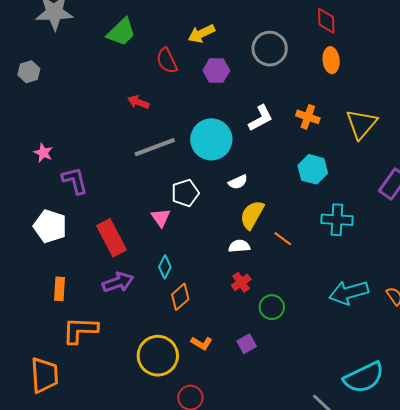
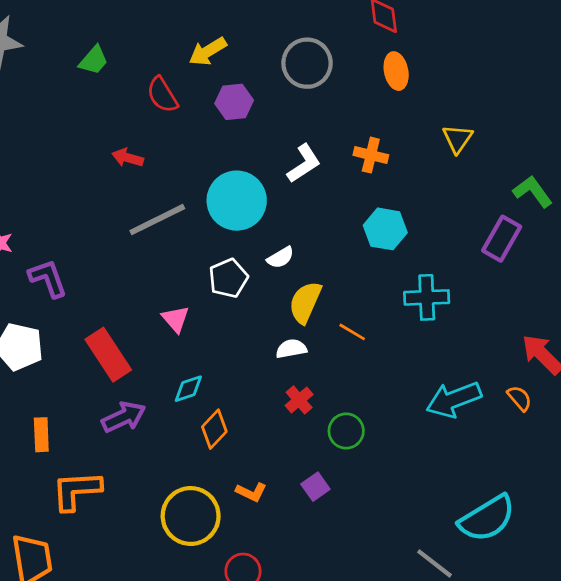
green trapezoid: (121, 32) -> (94, 60), size x0.7
yellow triangle: (361, 124) -> (458, 139), moved, size x0.7
white pentagon: (185, 193) -> (228, 278), moved
cyan diamond: (165, 267) -> (188, 389), turned 50

